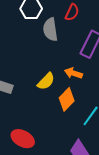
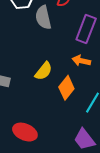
orange arrow: (73, 73) -> (81, 61), moved

